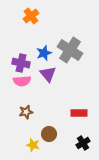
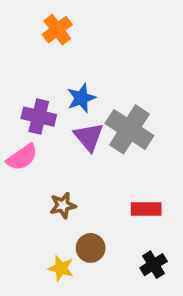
gray cross: (70, 50) -> (129, 129), moved
pink semicircle: (22, 81) -> (22, 157), moved, turned -30
brown star: (26, 112) -> (63, 205), moved

